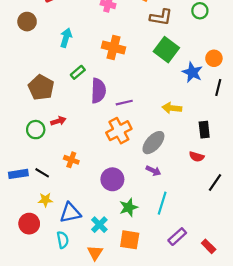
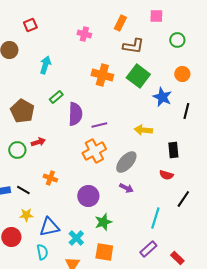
green circle: (200, 11) -> (177, 40), moved
orange cross: (113, 47) -> (102, 75), moved
orange circle: (214, 58) -> (182, 74), moved
cyan line: (162, 203) -> (155, 218), moved

